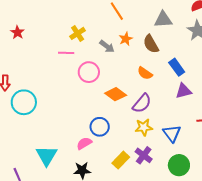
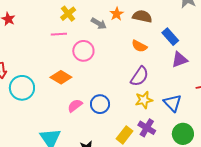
brown semicircle: (151, 44) -> (142, 16), turned 138
orange diamond: (116, 94) -> (61, 77), moved
pink semicircle: (84, 143) -> (75, 106), moved

